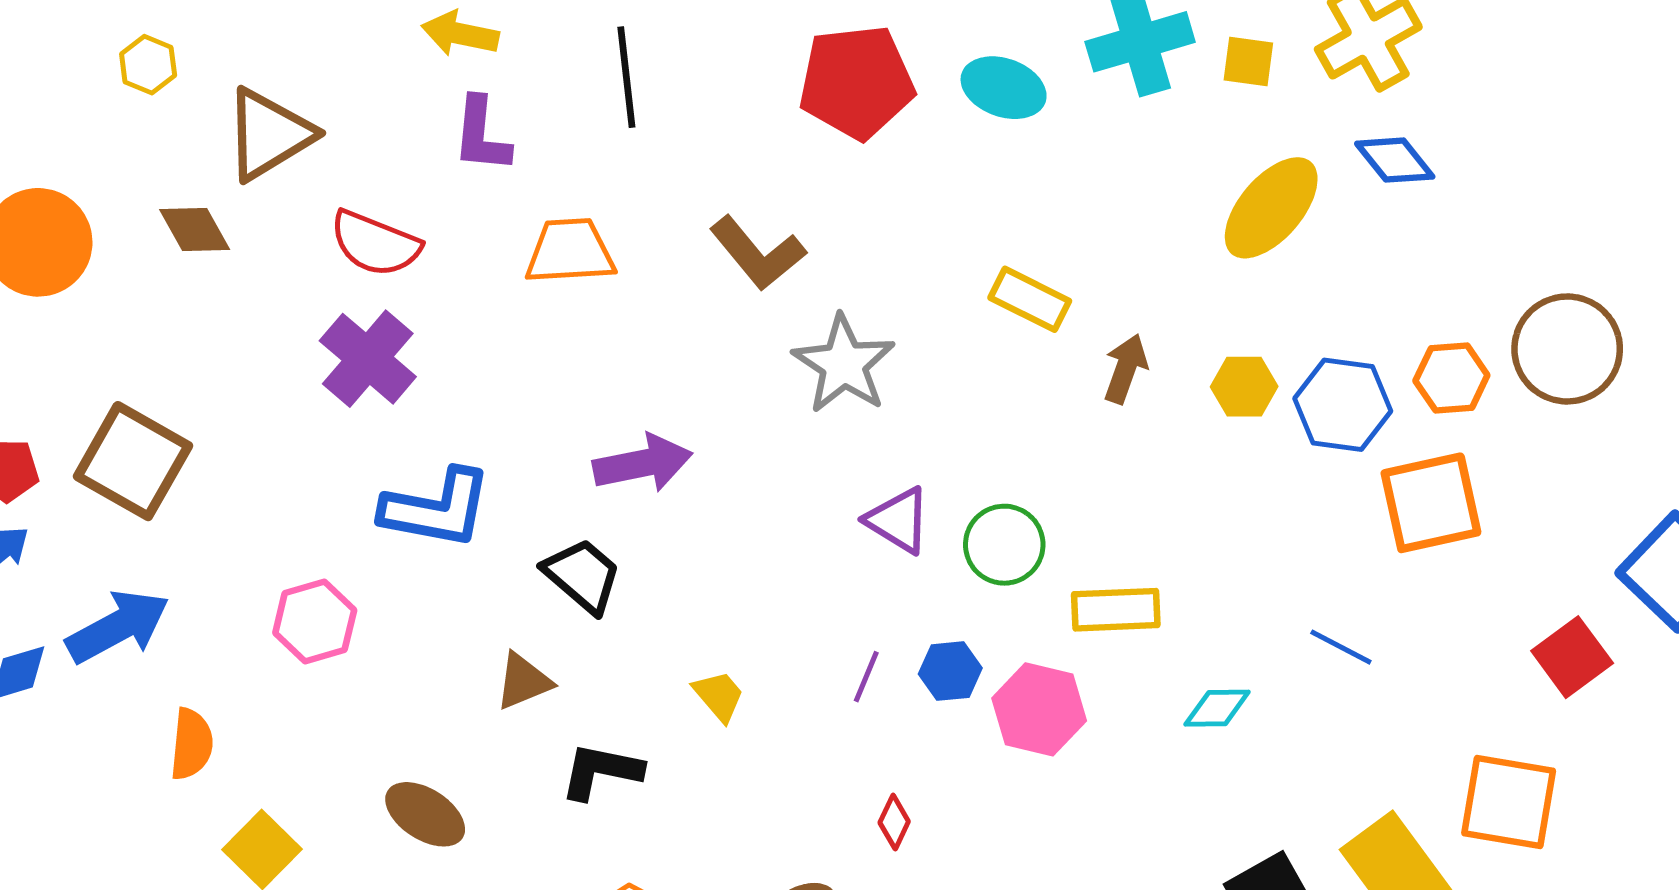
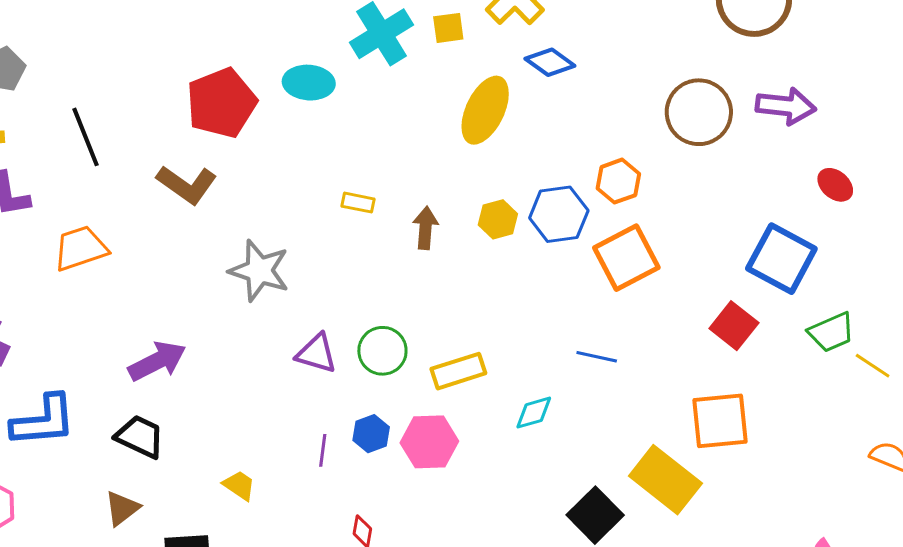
brown L-shape: (758, 253) -> (187, 184), moved
yellow rectangle: (1030, 299) -> (358, 203), size x0.7
brown circle: (1567, 349) -> (699, 112), moved

